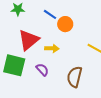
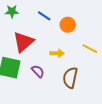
orange circle: (65, 24) -> (68, 25), moved
yellow arrow: (52, 48) -> (57, 53), moved

